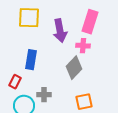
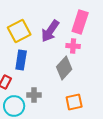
yellow square: (29, 18) -> (19, 31), moved, turned -30
purple arrow: (60, 31) -> (50, 31), turned 45

